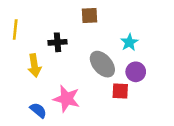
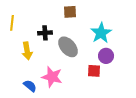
cyan star: (129, 42) -> (101, 33), size x1.5
gray ellipse: (102, 64) -> (68, 47), moved

